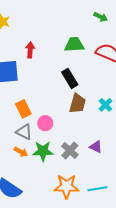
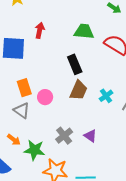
pink circle: (45, 123) -> (45, 97), moved
green star: (43, 151) -> (34, 150), moved
orange arrow: (21, 152) -> (14, 140), moved

